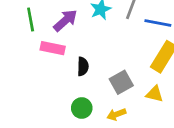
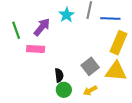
black semicircle: (83, 66) -> (59, 75), moved
yellow triangle: (155, 94) -> (116, 71), size x1.6

